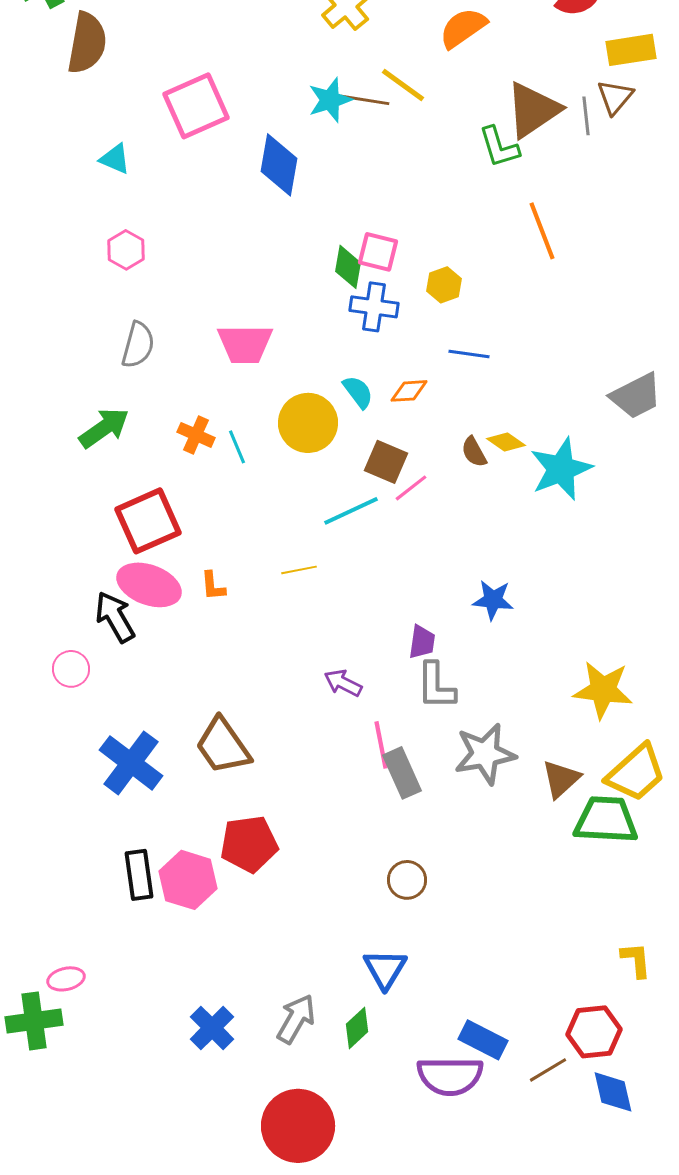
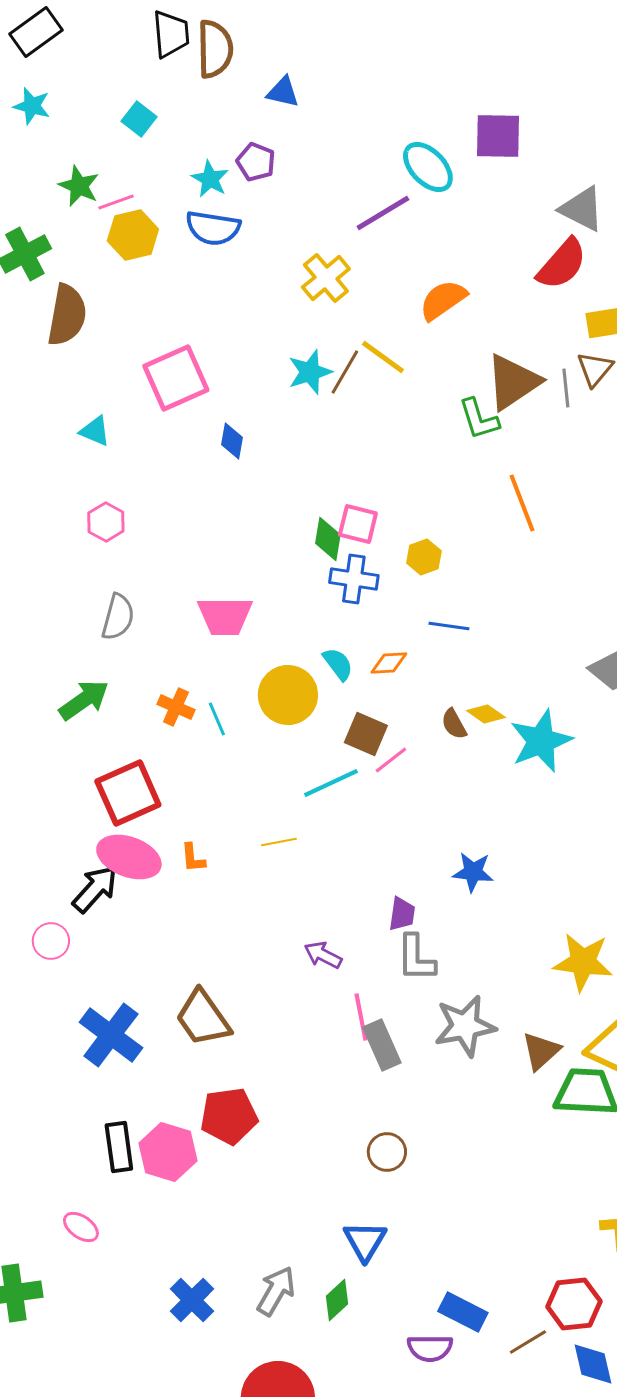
brown line: (365, 100) -> (345, 372), turned -69
blue diamond: (279, 165) -> (232, 441), moved, size x0.6
black arrow: (115, 617) -> (95, 889), turned 72
pink ellipse: (66, 979) -> (81, 1227), moved, turned 48
purple semicircle: (450, 1076) -> (430, 1348), size x0.7

